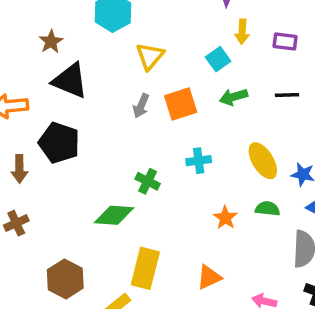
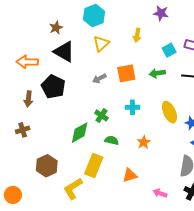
yellow arrow: (242, 32) -> (137, 35), moved
yellow triangle: (150, 56) -> (101, 43), moved
cyan square: (218, 59) -> (169, 50), moved
gray arrow: (141, 106) -> (99, 78), moved, turned 32
green semicircle: (267, 209) -> (112, 140), moved
green diamond: (114, 215) -> (80, 133), turned -40

